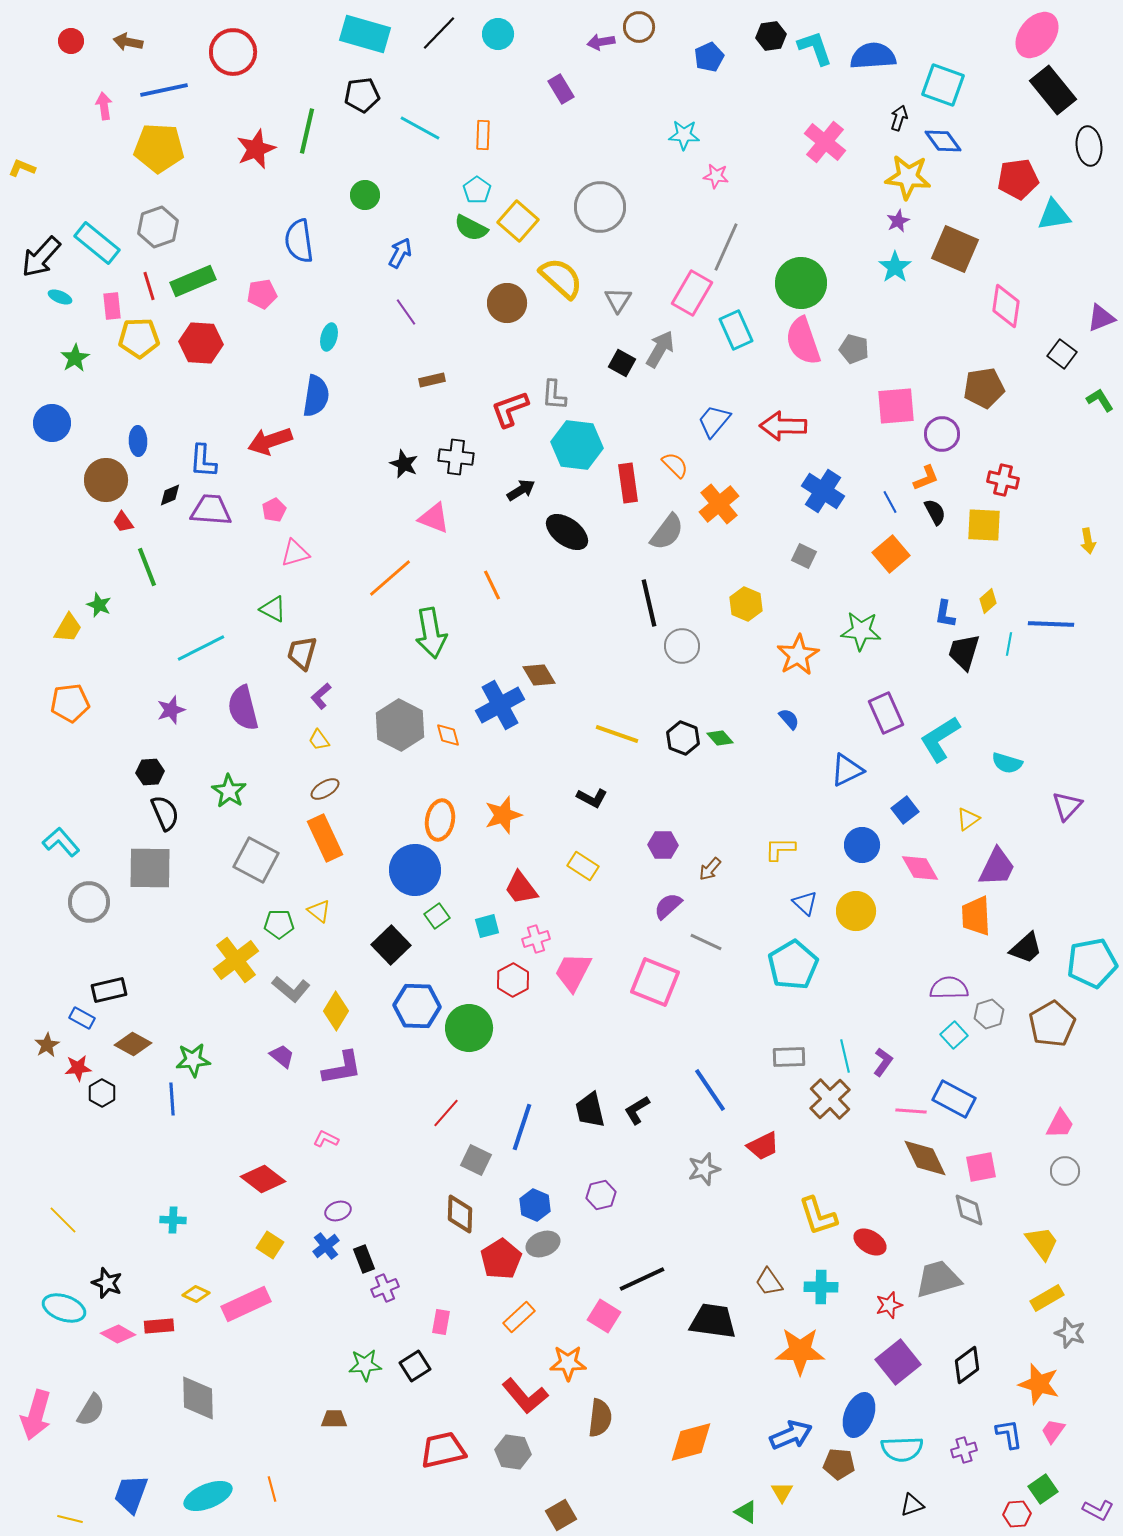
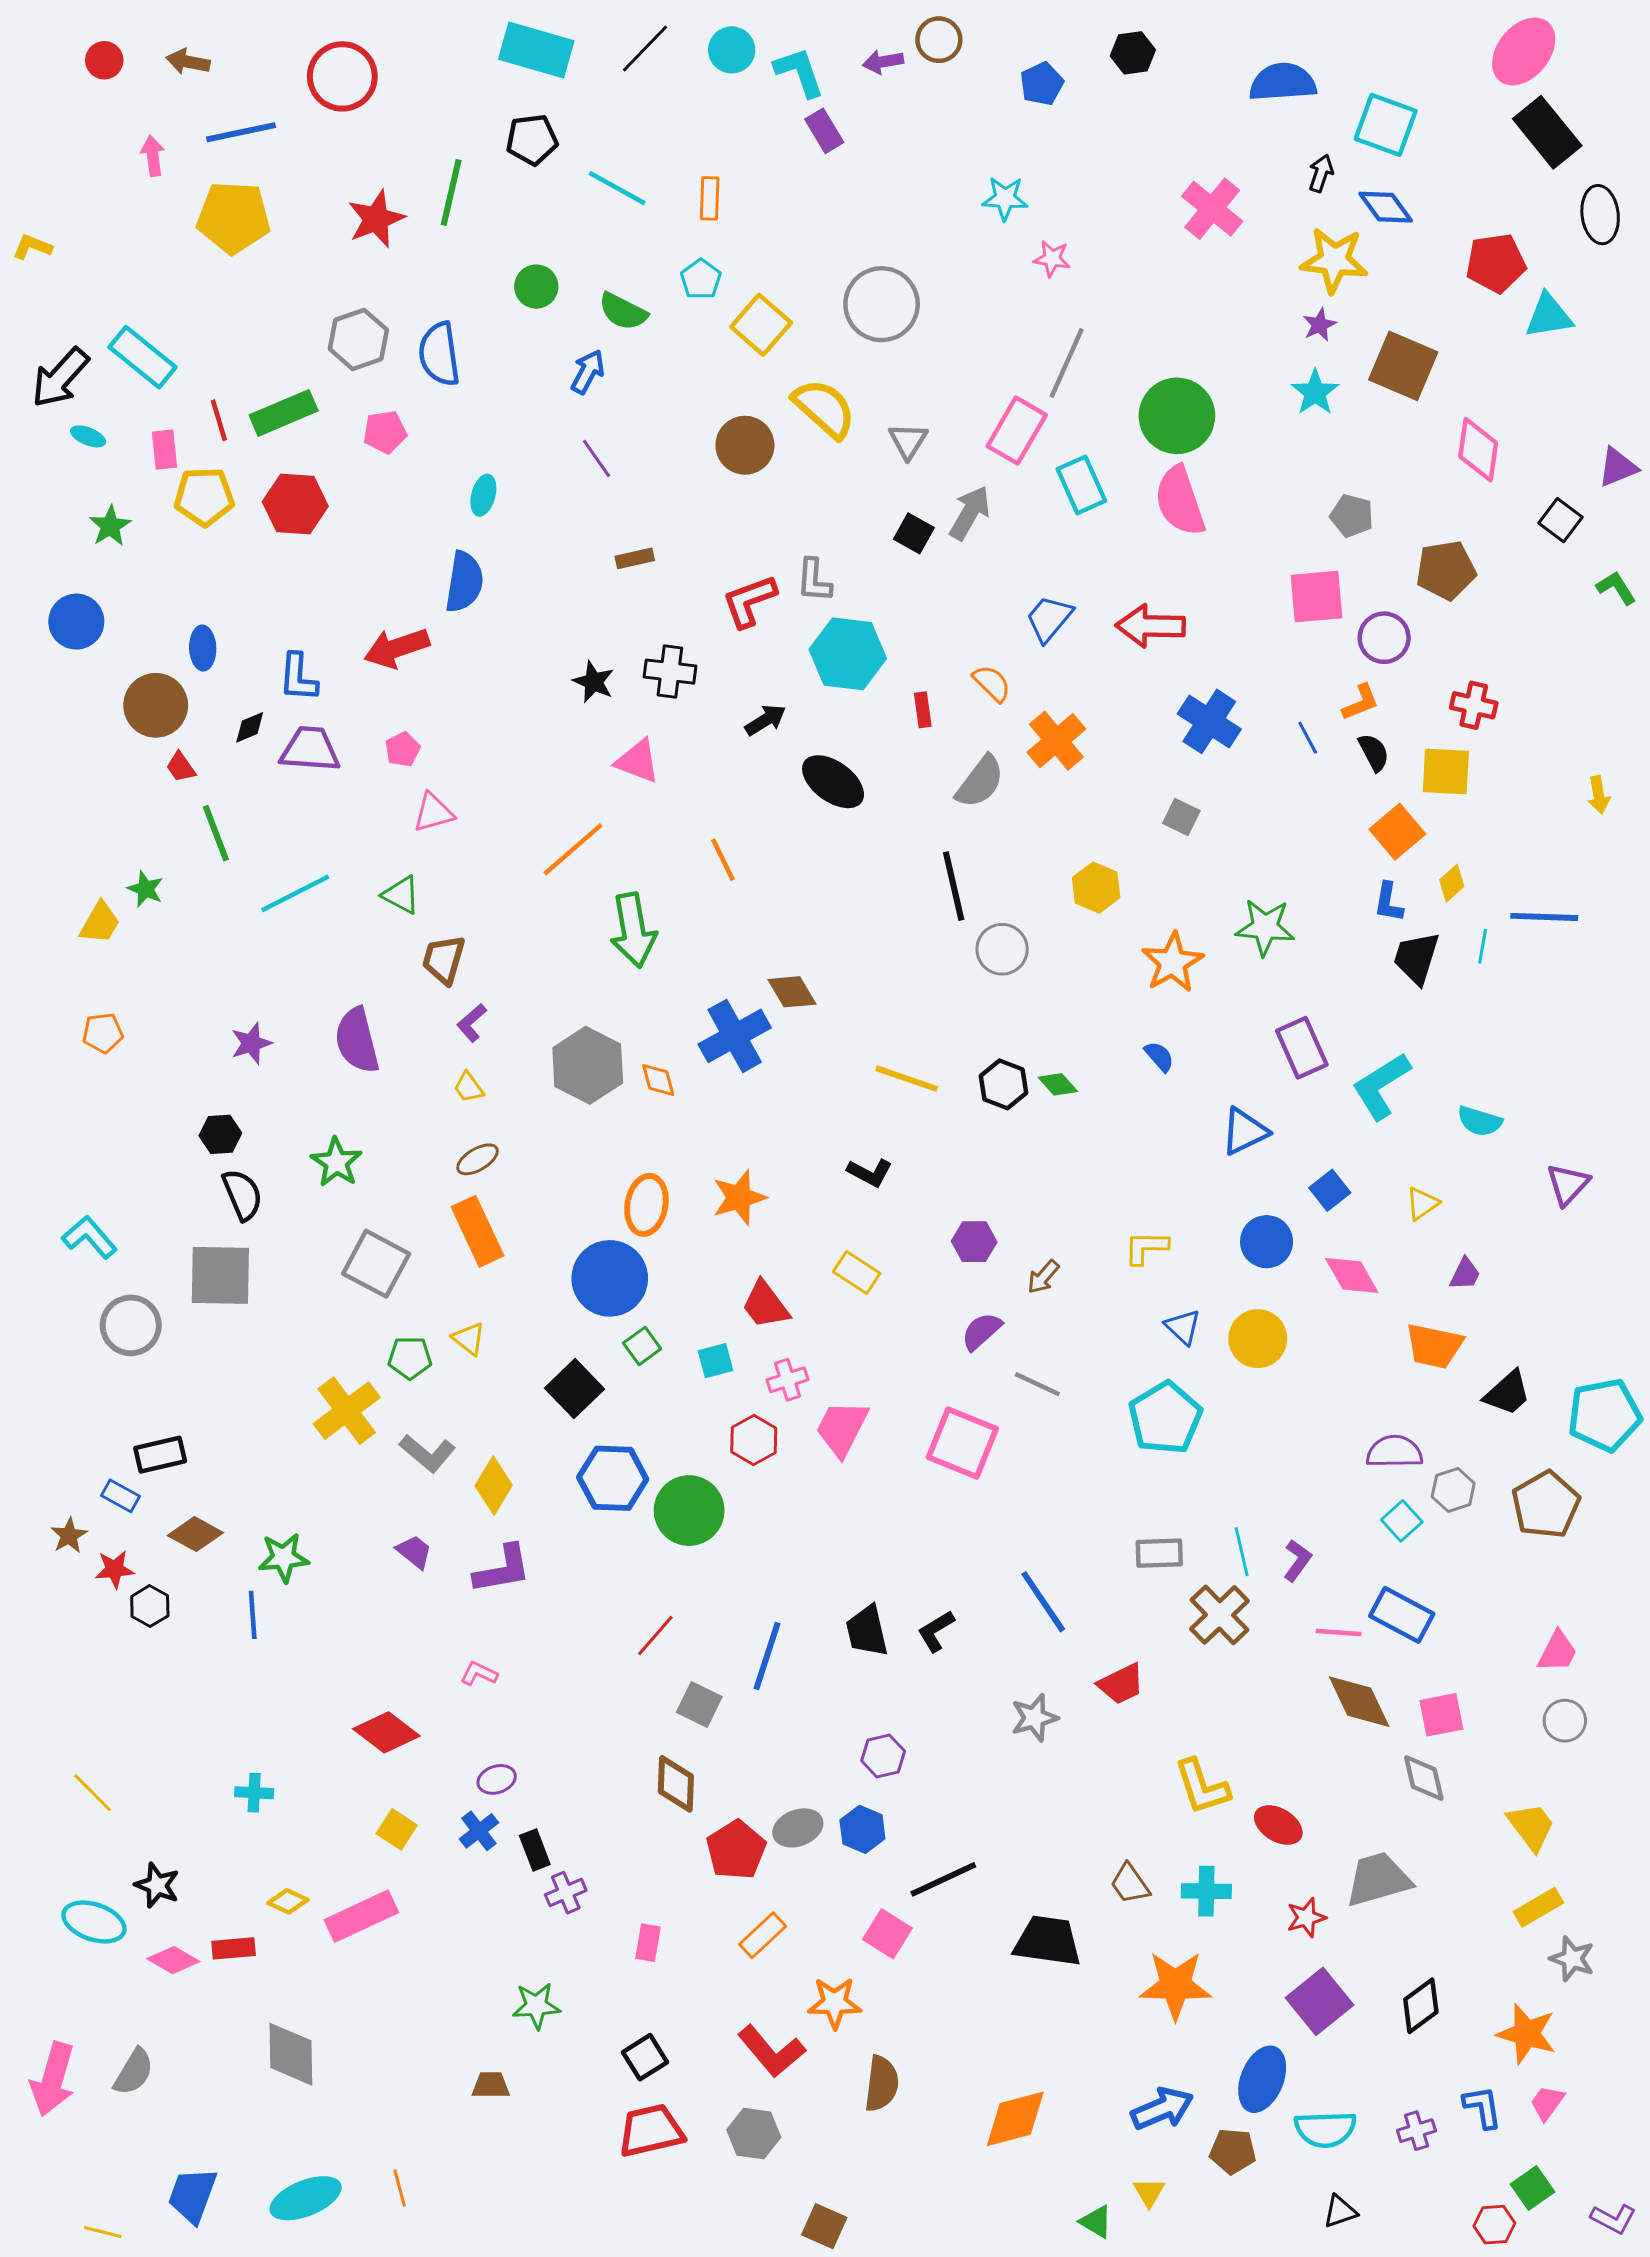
cyan L-shape: (815, 48) -> (799, 72), moved
gray hexagon: (158, 227) -> (358, 339), moved
green semicircle: (471, 228) -> (623, 312), moved
gray pentagon: (854, 349) -> (1352, 516), moved
red rectangle: (628, 483) -> (923, 710), size x0.6
orange square: (891, 554) -> (1397, 832), moved
cyan line: (201, 648) -> (295, 893), moved
orange pentagon: (70, 703) -> (103, 1033), size x0.7
purple trapezoid: (997, 867) -> (1465, 1274), size x0.6
orange trapezoid: (976, 916) -> (1434, 1346), turned -75
blue hexagon: (535, 1205) -> (862, 1829), moved
black square: (415, 1366) -> (645, 2057), moved
brown square: (561, 1515) -> (824, 2226), turned -36

